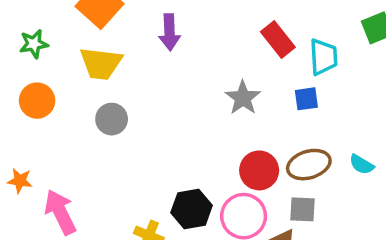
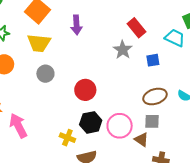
cyan trapezoid: (323, 57) -> (175, 38), moved, turned -60
gray star: (243, 98) -> (123, 50), moved
red circle: (259, 170) -> (85, 90), moved

